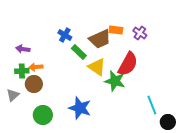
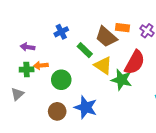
blue cross: (65, 35) -> (61, 32), moved, turned 32
brown trapezoid: (100, 39) -> (106, 37), turned 65
brown circle: (34, 84) -> (57, 111), moved
green circle: (43, 115) -> (61, 80), moved

